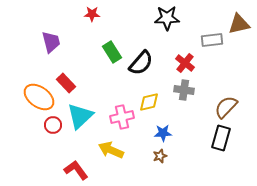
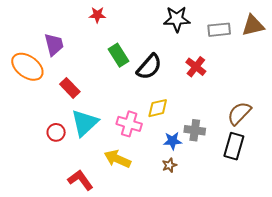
gray rectangle: (212, 40) -> (219, 30), moved
gray cross: (184, 90) -> (195, 130), moved
orange ellipse: (39, 97) -> (27, 67), moved
pink cross: (122, 117) -> (129, 124), turned 30

